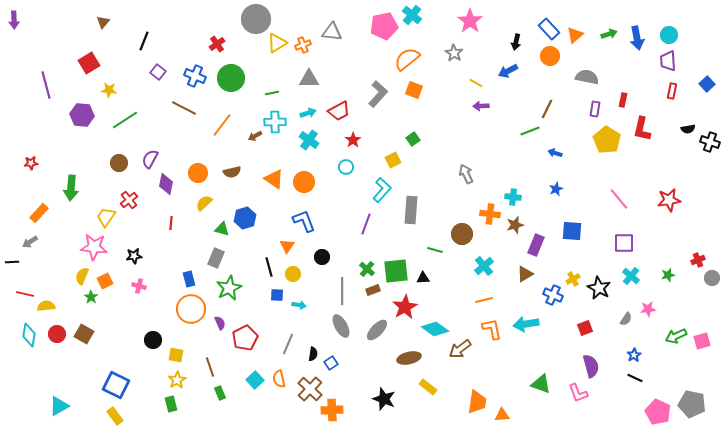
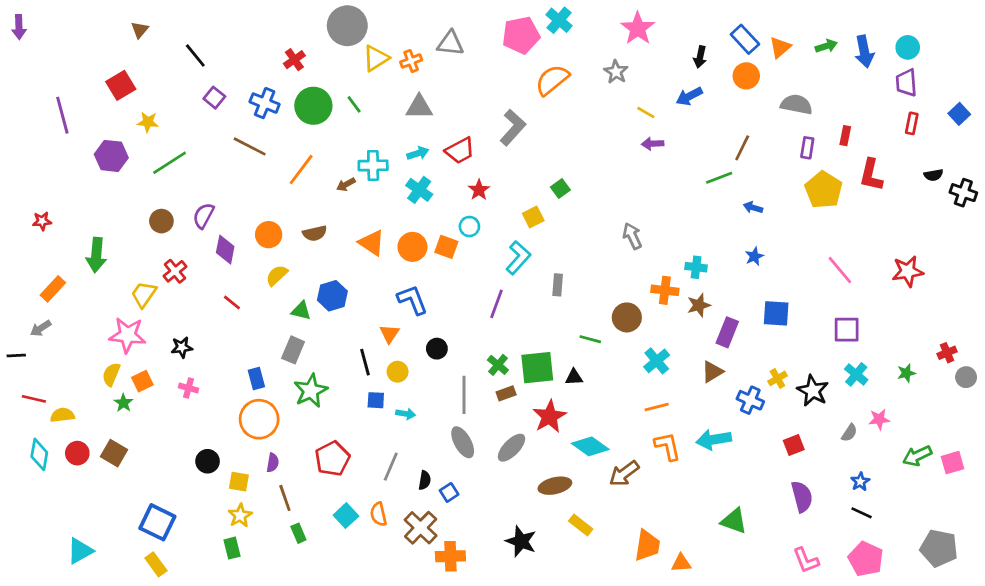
black line: (144, 41) -> (195, 56), turned -60
orange square: (414, 90) -> (446, 247), moved
green line: (272, 93) -> (354, 104), moved, turned 64
gray rectangle: (411, 210) -> (558, 285), size x0.6
red line: (171, 223) -> (232, 302), turned -56
purple semicircle: (220, 323) -> (273, 463), moved, turned 32
pink L-shape: (578, 393) -> (806, 560), moved
pink pentagon: (658, 412) -> (866, 559), moved

